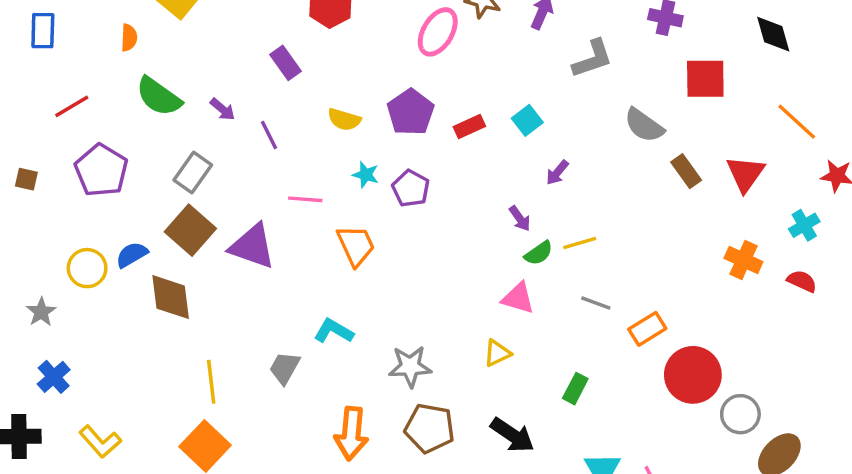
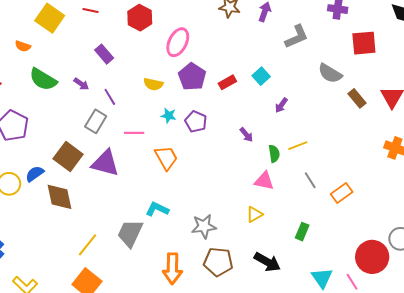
pink ellipse: (438, 32) -> (178, 42), moved
orange semicircle: (129, 38) -> (23, 46), turned 112
purple rectangle: (286, 63) -> (104, 54), moved
gray rectangle: (193, 173) -> (96, 121), moved
purple arrow: (520, 218) -> (246, 135), moved
green semicircle: (539, 253) -> (274, 154), turned -60
gray line: (596, 303) -> (310, 180), turned 42
gray trapezoid: (285, 368) -> (130, 233), size x1.4
red circle: (693, 375) -> (372, 257), moved
yellow line: (211, 382) -> (87, 245), turned 50

